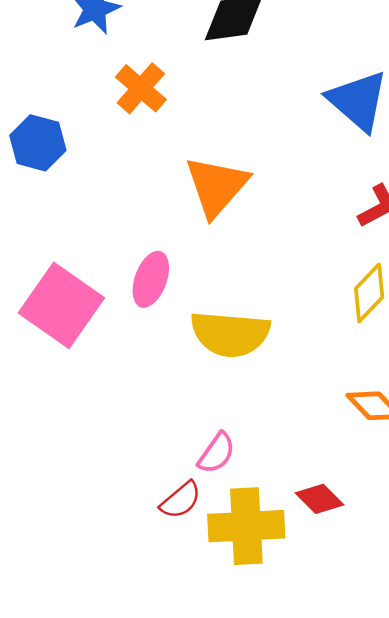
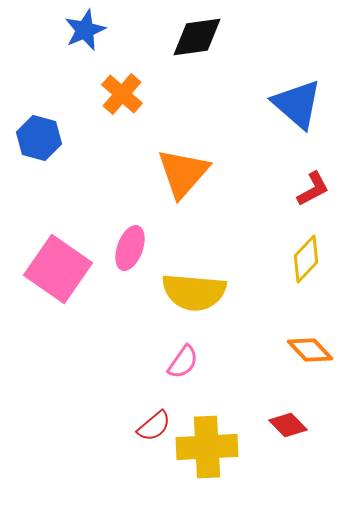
pink semicircle: (217, 453) -> (183, 362), moved
red diamond: (319, 499) -> (288, 425), moved

